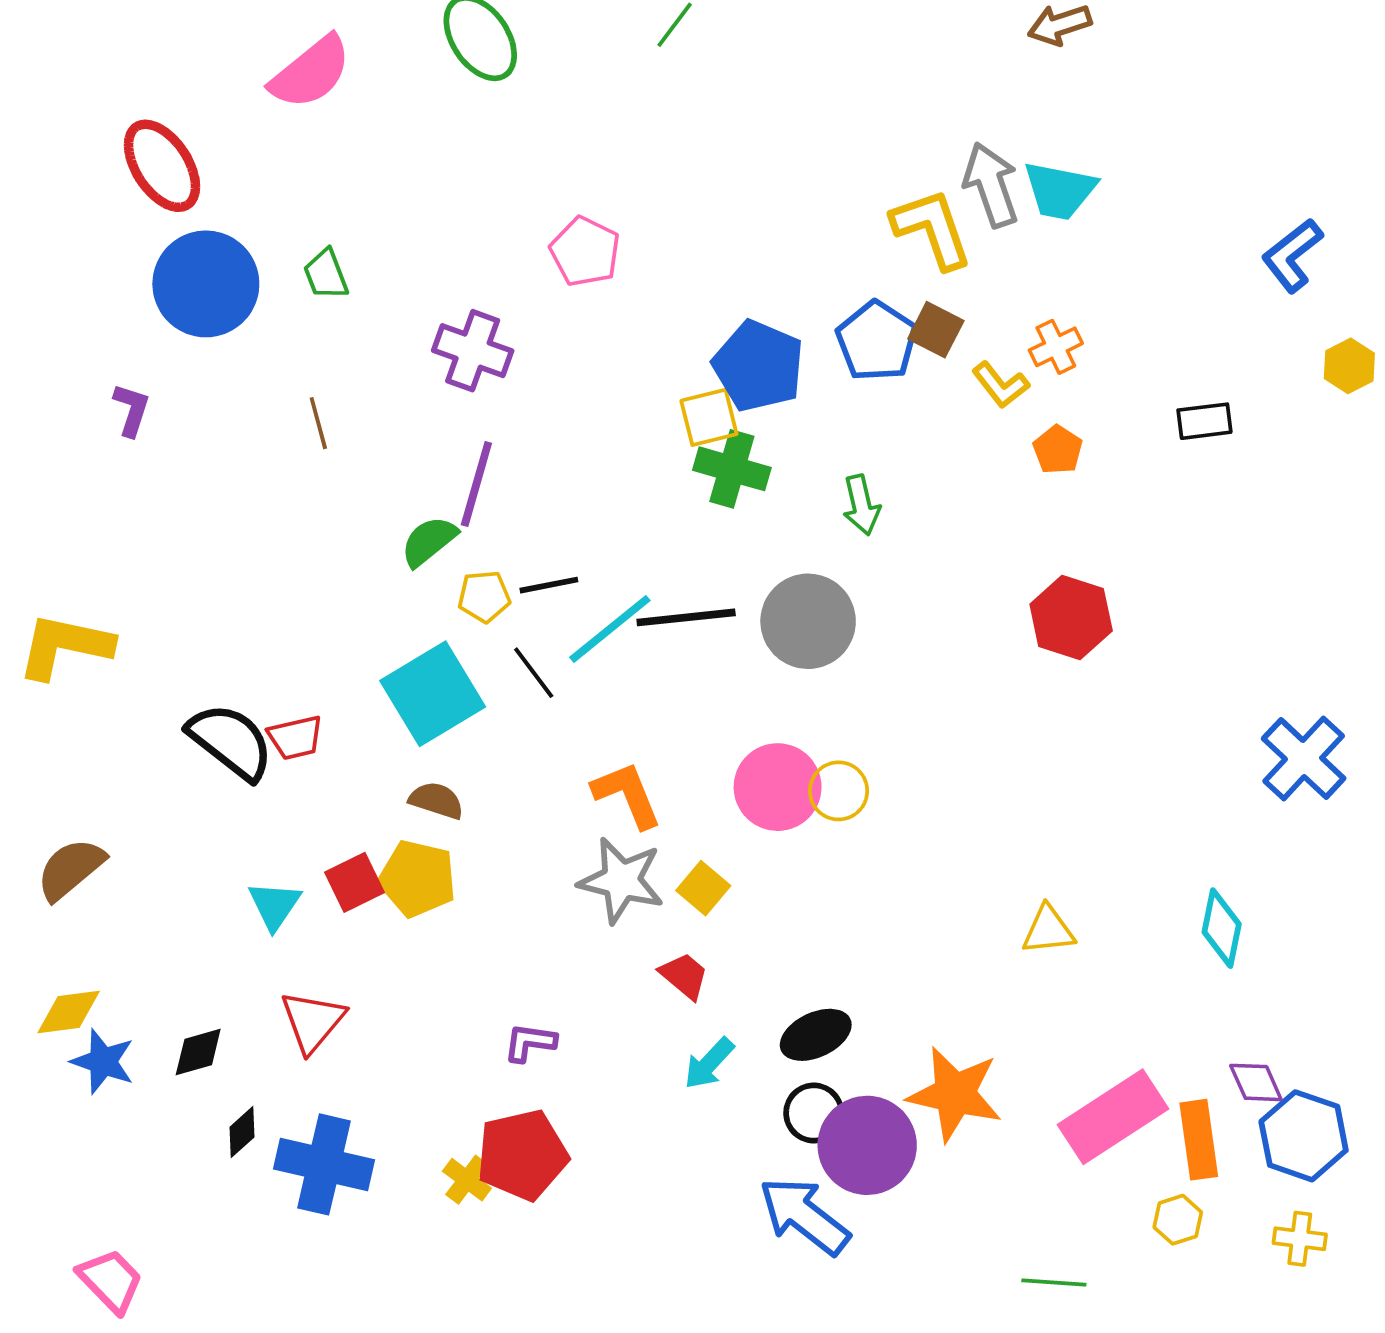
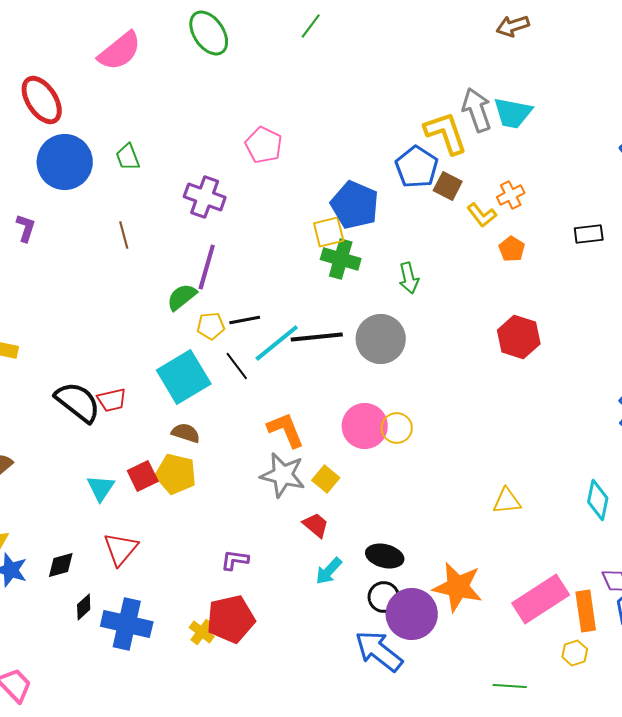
blue pentagon: (877, 341) -> (417, 167), moved
black ellipse: (816, 1035) -> (385, 556), turned 39

